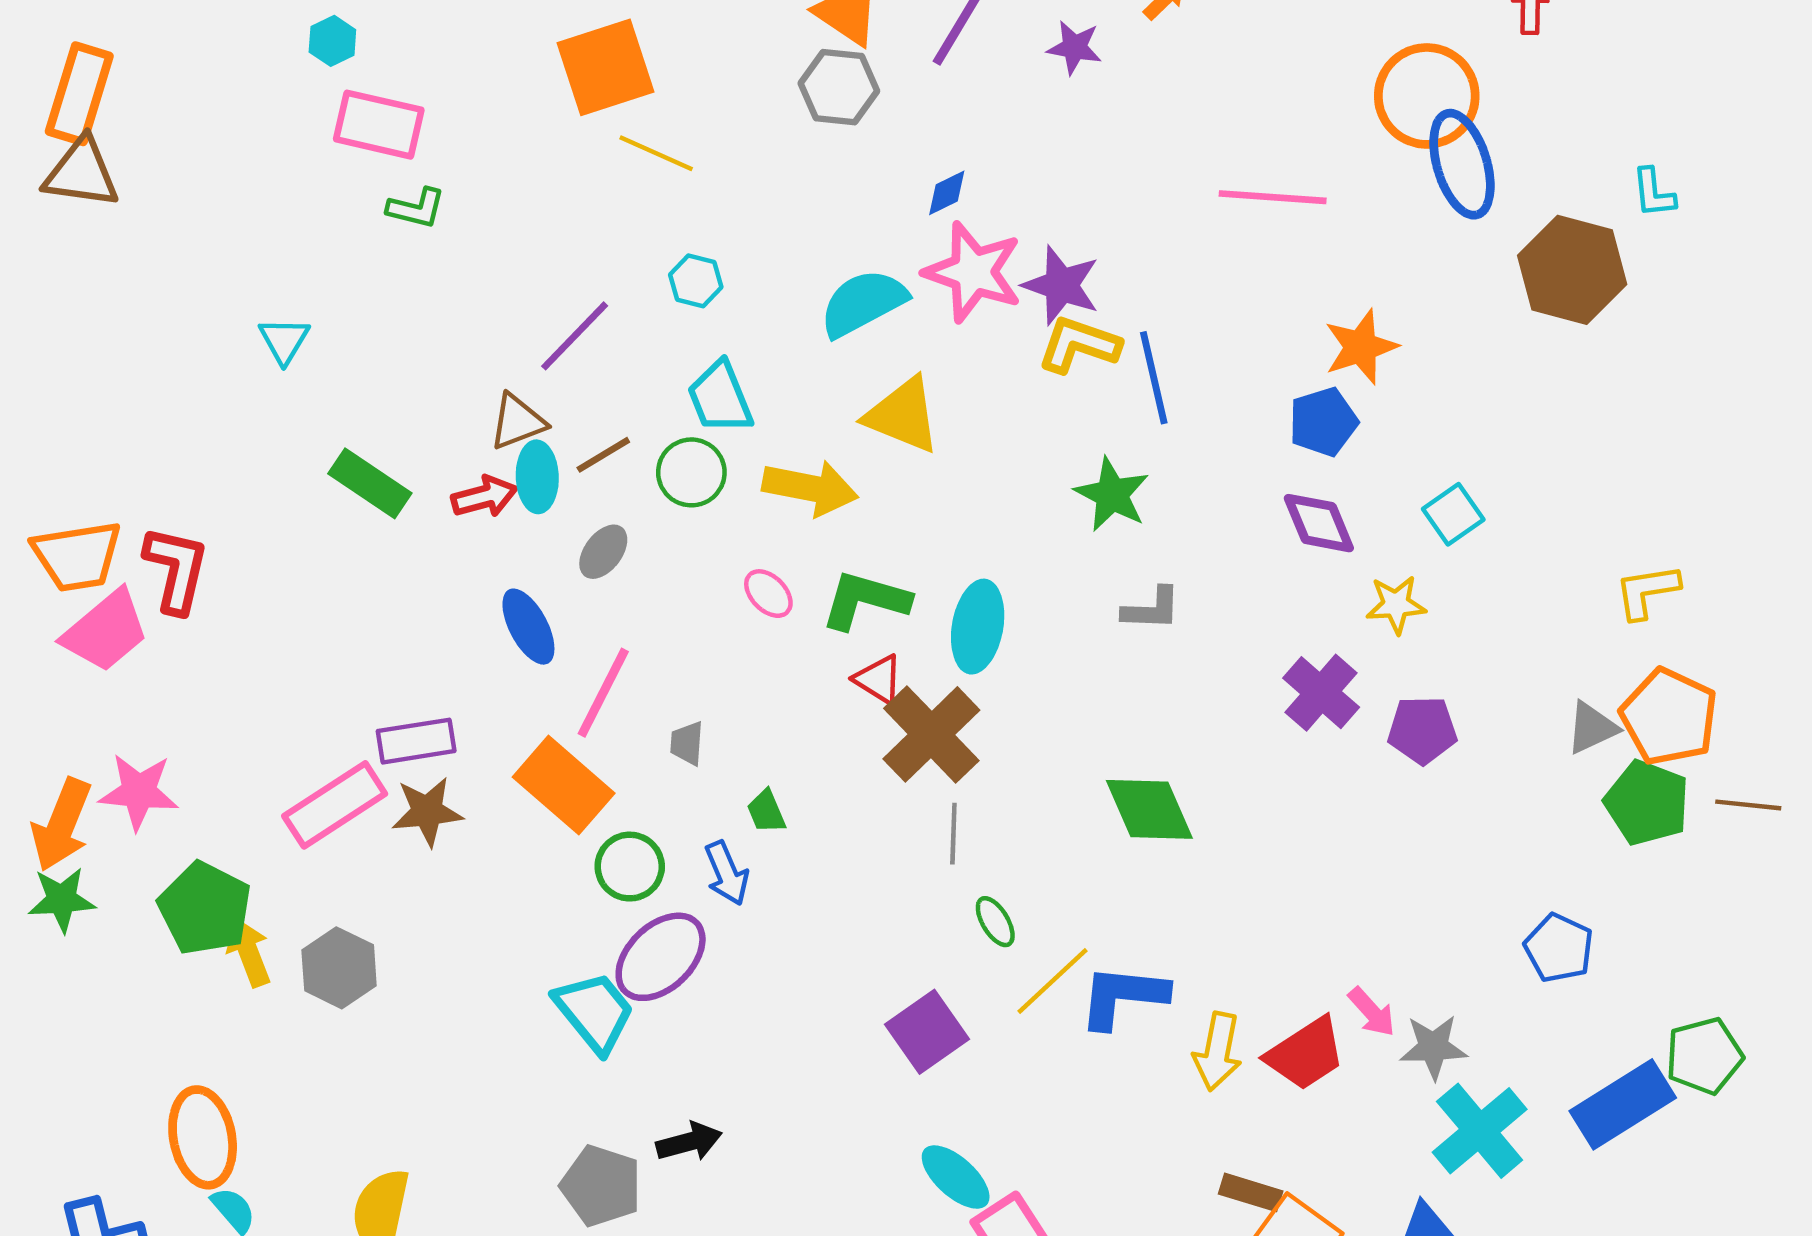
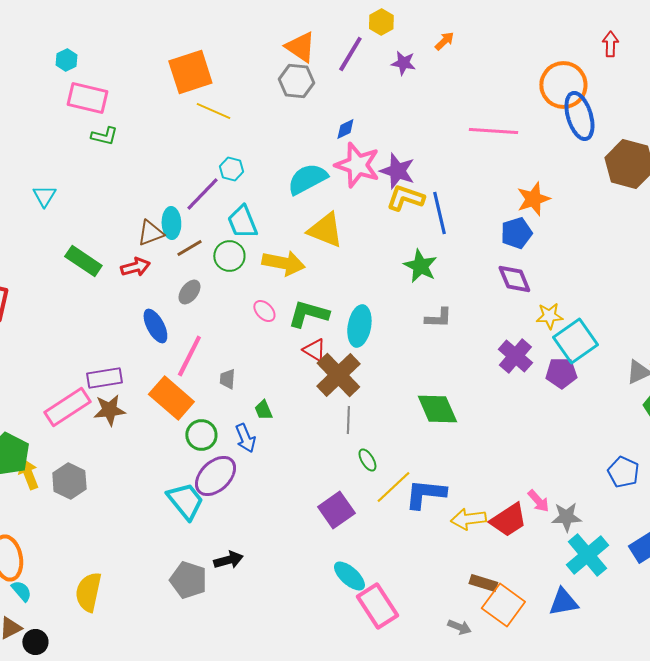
purple line: (575, 336) -> (202, 194), moved
cyan ellipse: (537, 477) -> (171, 223), moved
cyan square: (1453, 514) -> (575, 341), moved, size x1.6
yellow arrow: (1218, 1052) -> (468, 519), turned 72

